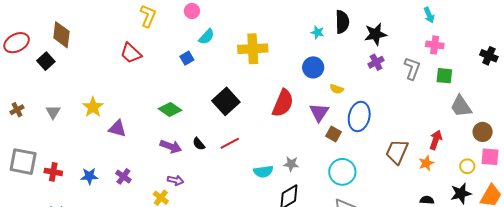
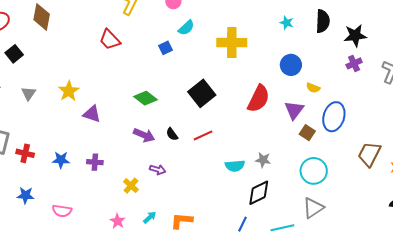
cyan star: (317, 32) -> (287, 23), moved
black square: (46, 61) -> (14, 54), moved
purple cross: (123, 176) -> (95, 162), turned -35
purple arrow: (175, 180) -> (158, 170), moved

